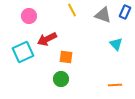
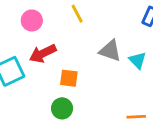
gray triangle: (103, 15) -> (110, 51), moved
pink circle: (29, 16) -> (32, 20), moved

